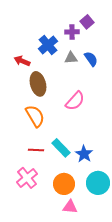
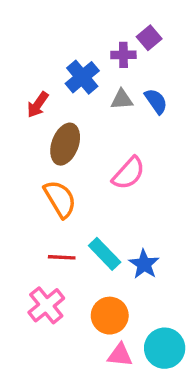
red arrow: (22, 61) -> (38, 105), turned -77
brown ellipse: (38, 84) -> (65, 144), turned 35
cyan circle: (98, 183) -> (165, 348), moved

